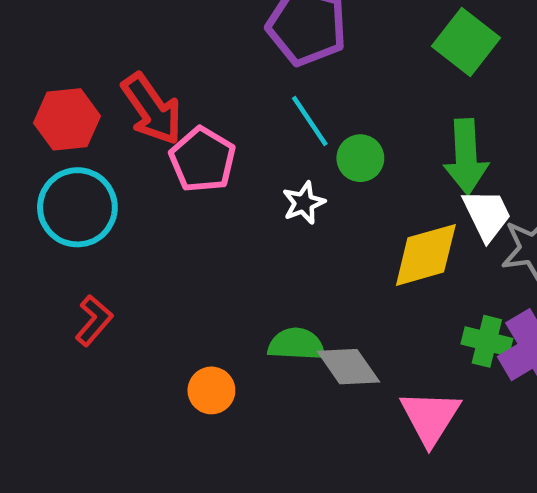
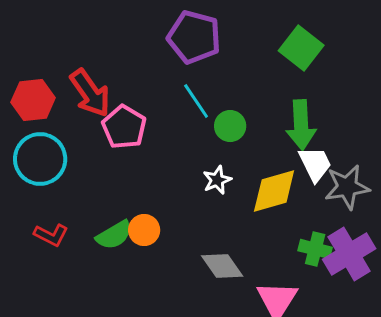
white star: (304, 203) -> (217, 180), moved
red L-shape: (94, 320) -> (51, 235), turned 76
green semicircle: (296, 344) -> (114, 235), moved, turned 147
orange circle: (211, 390) -> (144, 230), moved

